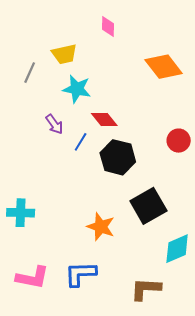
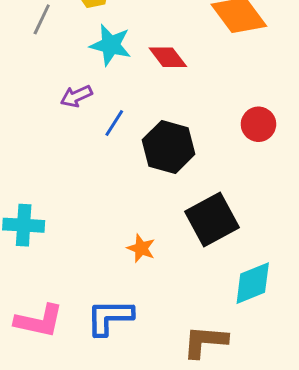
red diamond: (104, 120) -> (168, 57), moved
purple arrow: (54, 124) -> (76, 96), turned 100
orange star: (101, 227) -> (141, 248), size x0.7

